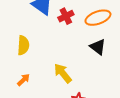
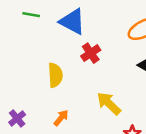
red cross: (66, 16) -> (91, 53), moved

